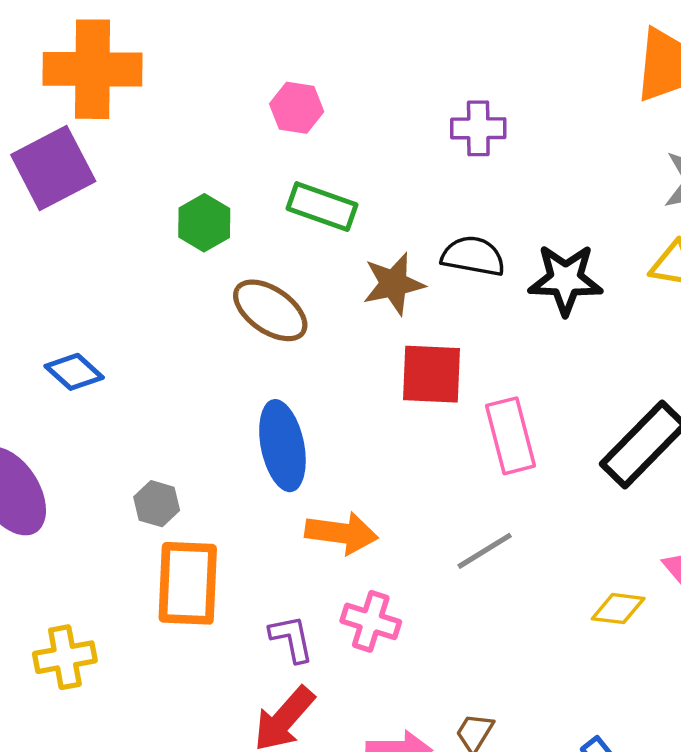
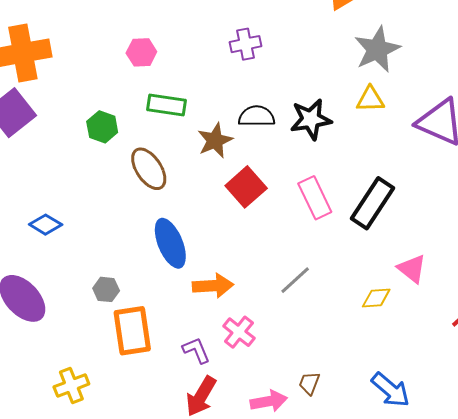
brown ellipse: (270, 310) -> (149, 169), turned 33
red square: (432, 374) -> (246, 187), turned -33
pink rectangle: (511, 436) -> (315, 198), moved
pink cross: (371, 621) -> (239, 332), turned 32

